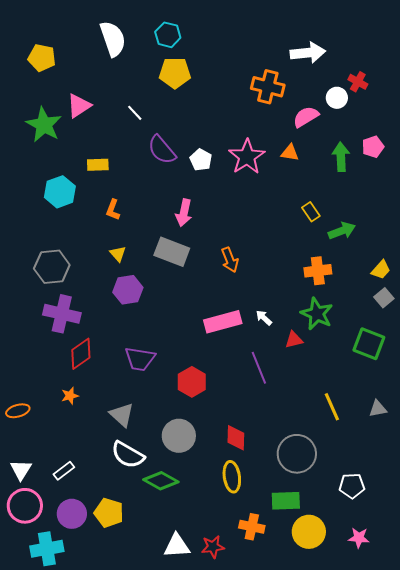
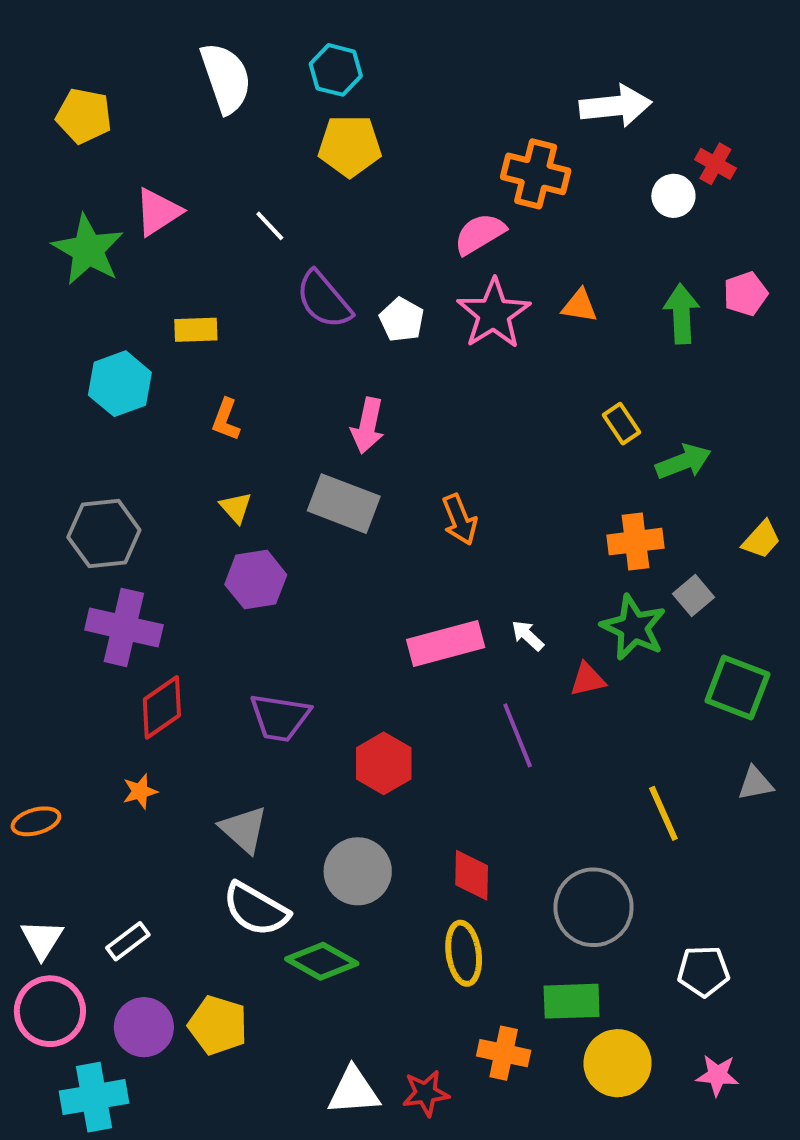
pink semicircle: (306, 117) -> (480, 234), moved
gray square: (384, 298) -> (693, 596), moved
gray triangle: (378, 409) -> (755, 783), moved

